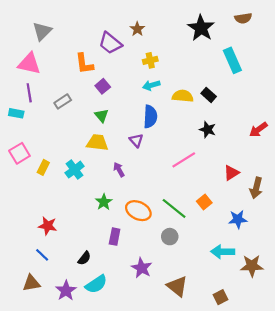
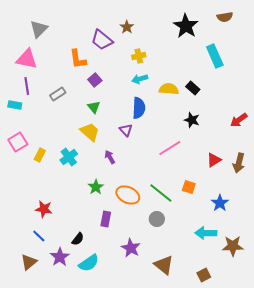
yellow trapezoid: (97, 143) -> (90, 132), turned 35
brown arrow: (256, 188) -> (239, 163), moved
orange square: (204, 202) -> (189, 187), turned -32
blue star: (238, 219) -> (220, 203), turned -30
brown triangle: (31, 283) -> (29, 262), turned -30
purple star: (66, 291) -> (60, 257), moved

